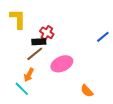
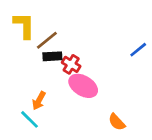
red cross: (47, 33) -> (71, 64), moved
brown line: (35, 54) -> (47, 40), moved
pink ellipse: (62, 64) -> (83, 86), turned 55

